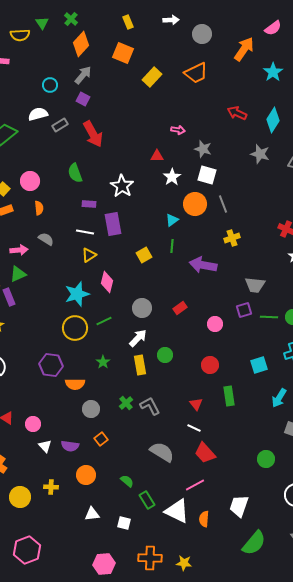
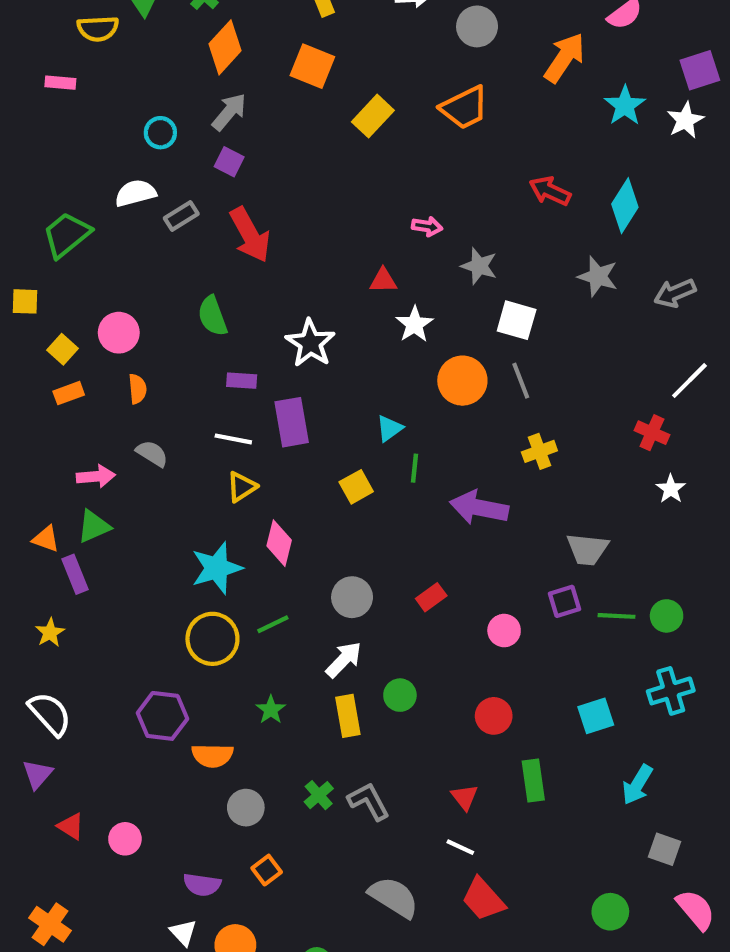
white square: (207, 175) -> (517, 320), moved
cyan triangle: (172, 220) -> (390, 428), moved
white triangle: (45, 446) -> (183, 933), moved

